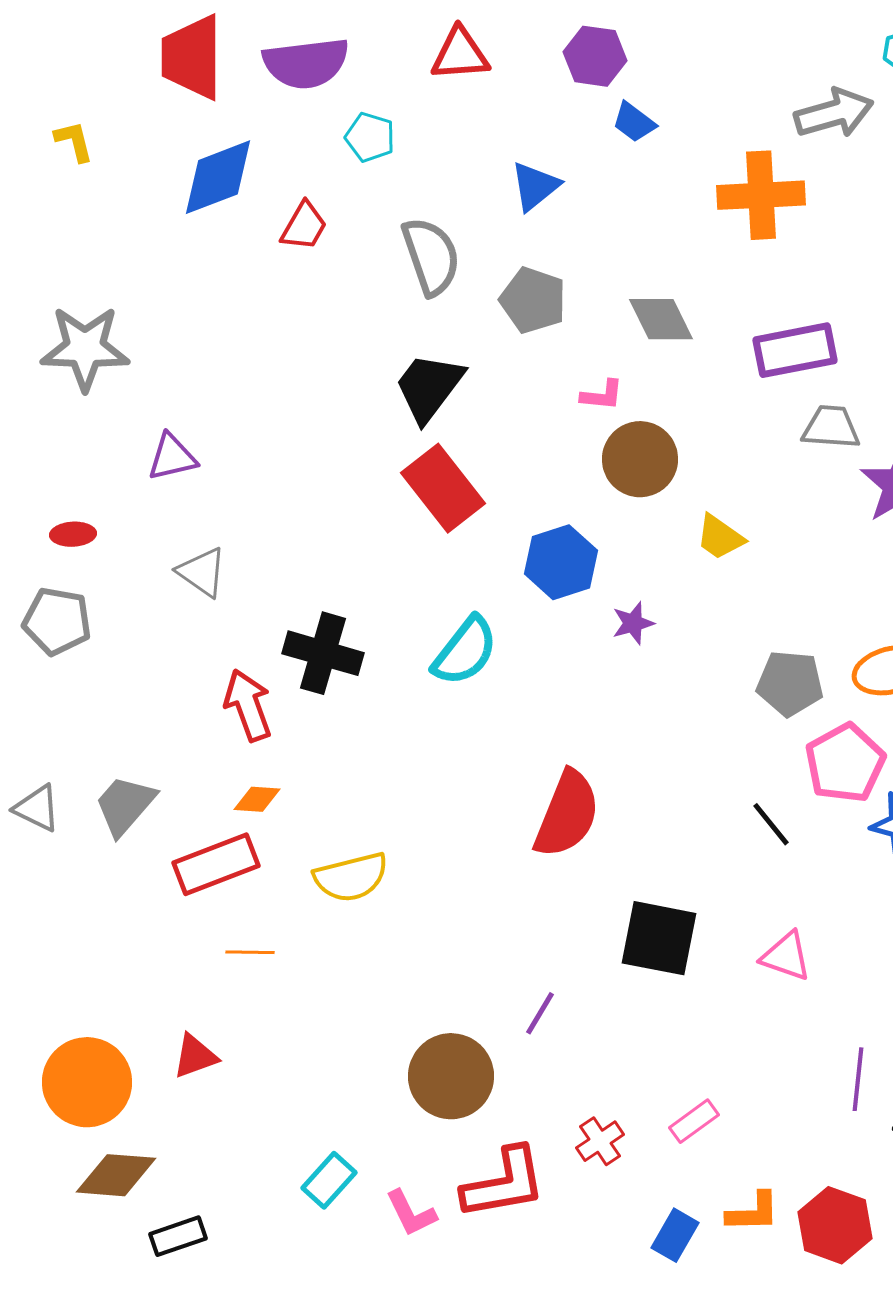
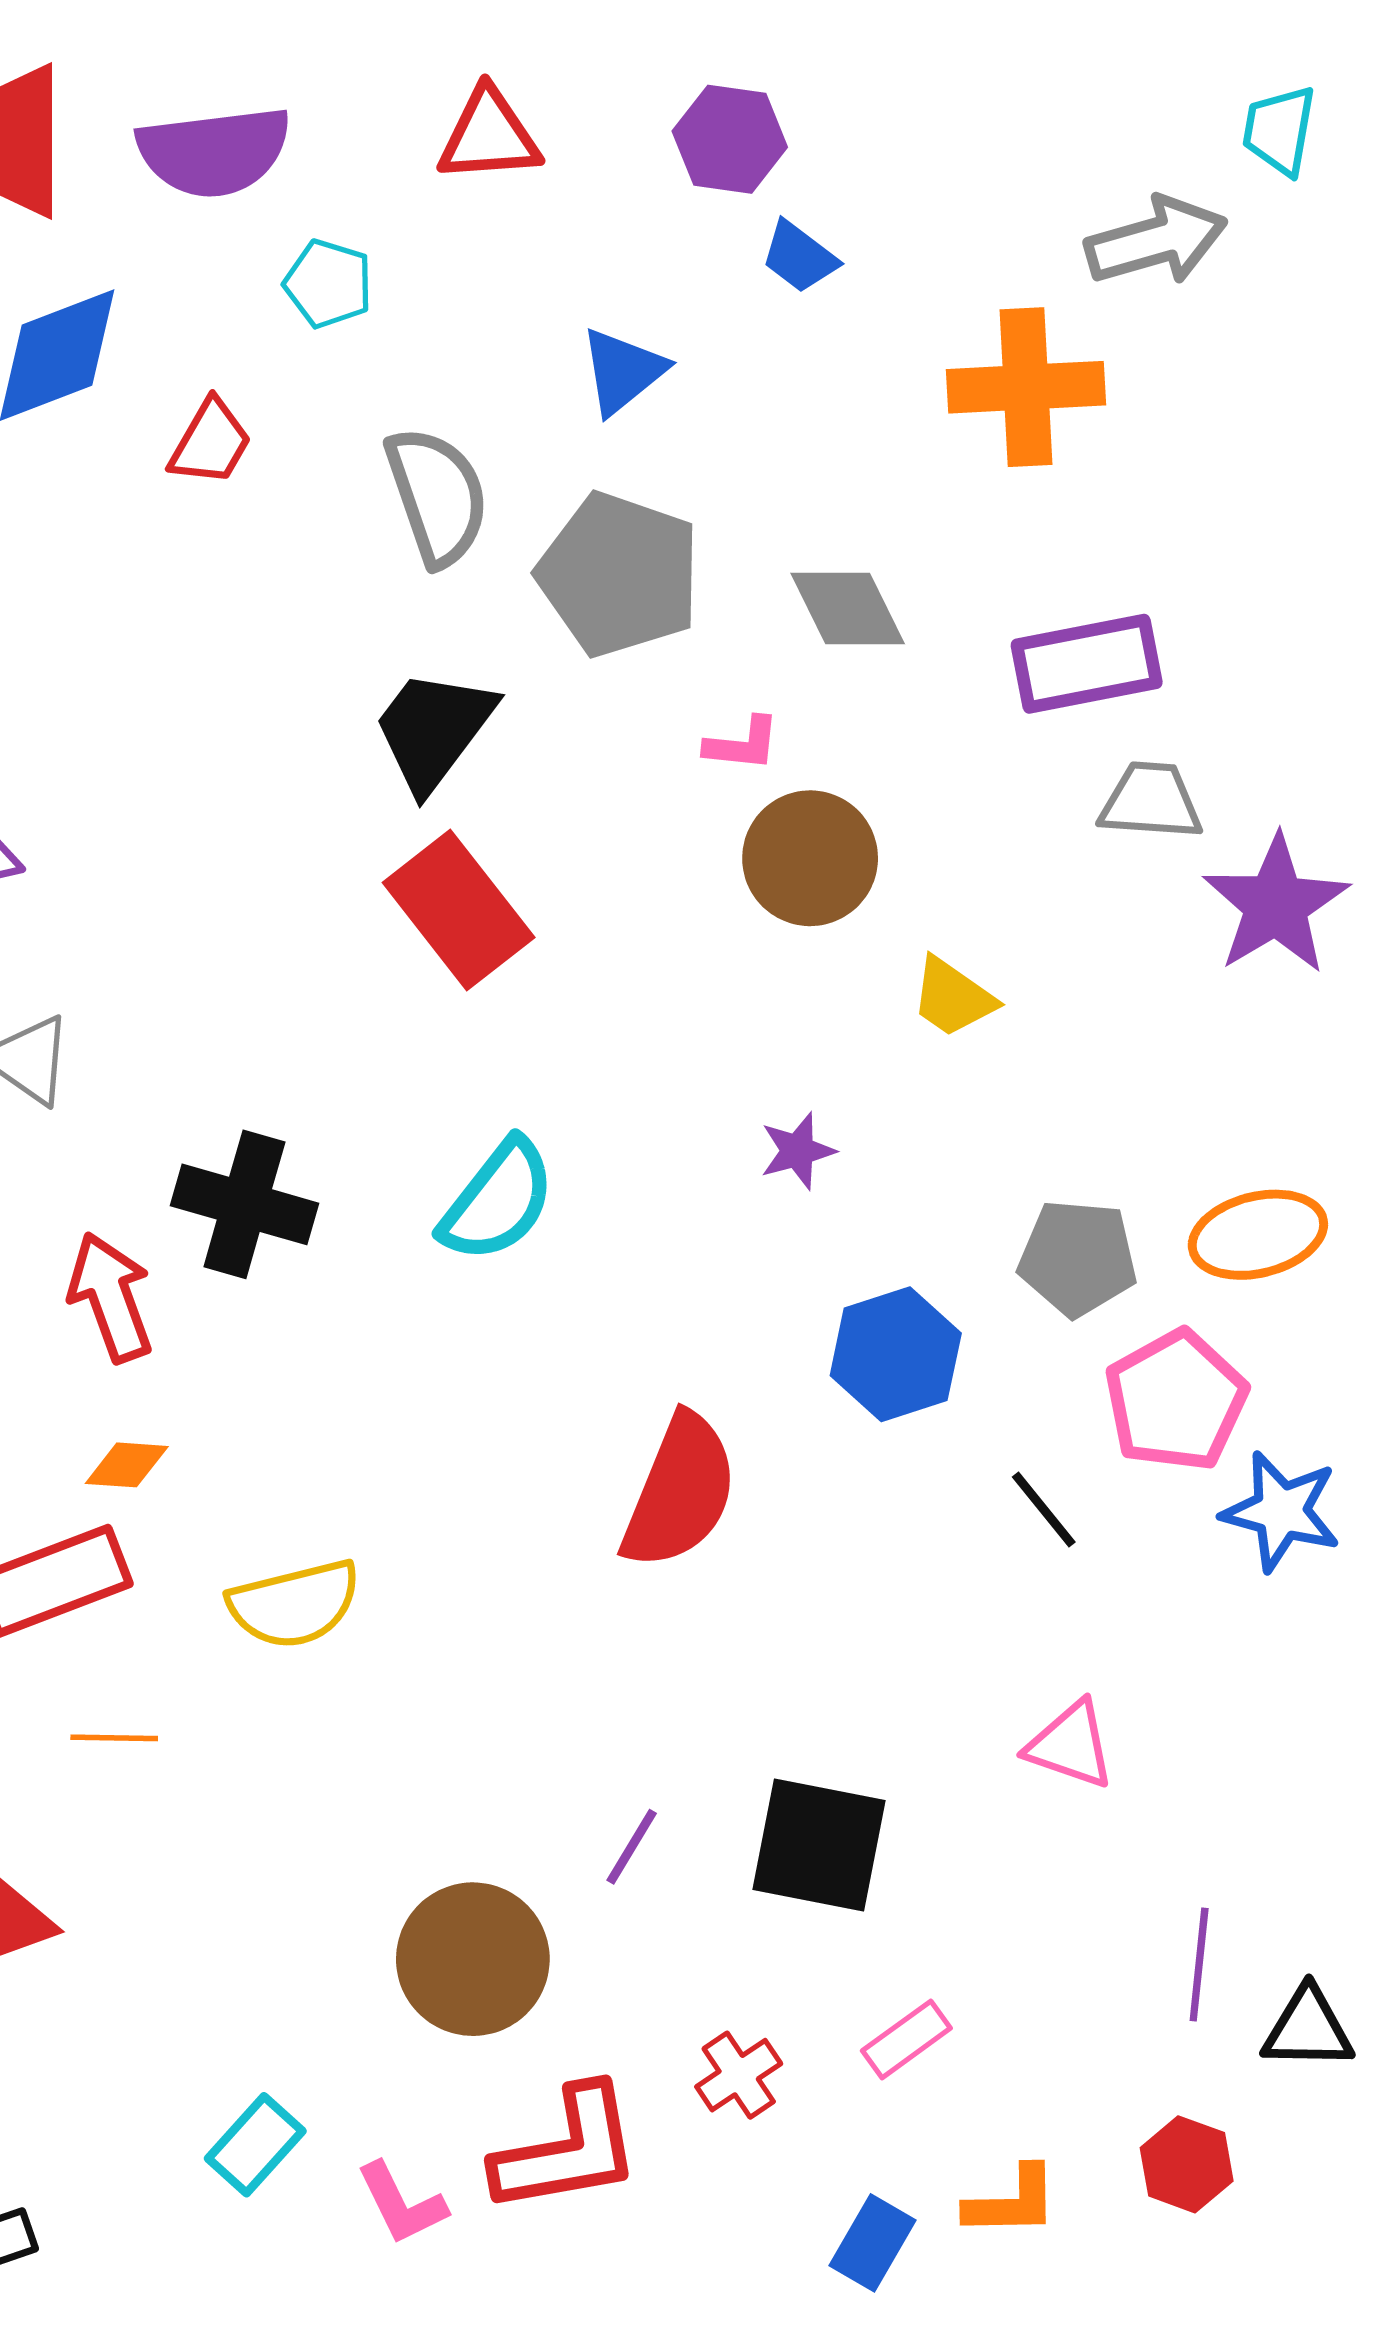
gray pentagon: (533, 300) -> (619, 575), size x1.4
blue hexagon: (561, 562) -> (896, 1354), moved
black square: (659, 938) -> (819, 1845), moved
red hexagon: (835, 1225) -> (1187, 2164), moved, size x0.7

